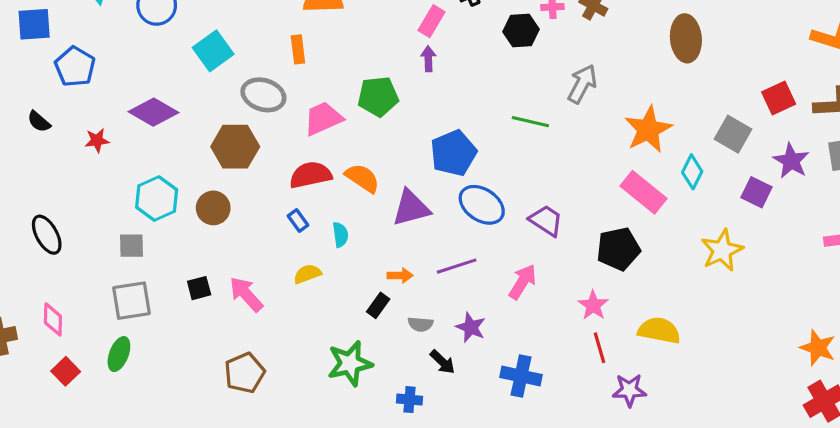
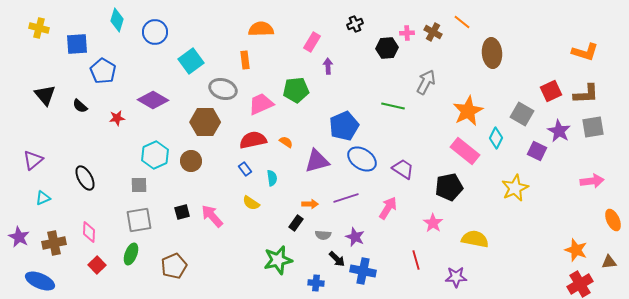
pink rectangle: (431, 21) -> (312, 42), moved
orange semicircle: (362, 178) -> (286, 142), size x0.6
yellow semicircle: (307, 274) -> (251, 203), turned -126
red line: (600, 348) -> (416, 260), moved
brown pentagon: (245, 373) -> (174, 266), moved
blue cross: (521, 376) -> (363, 271), moved

